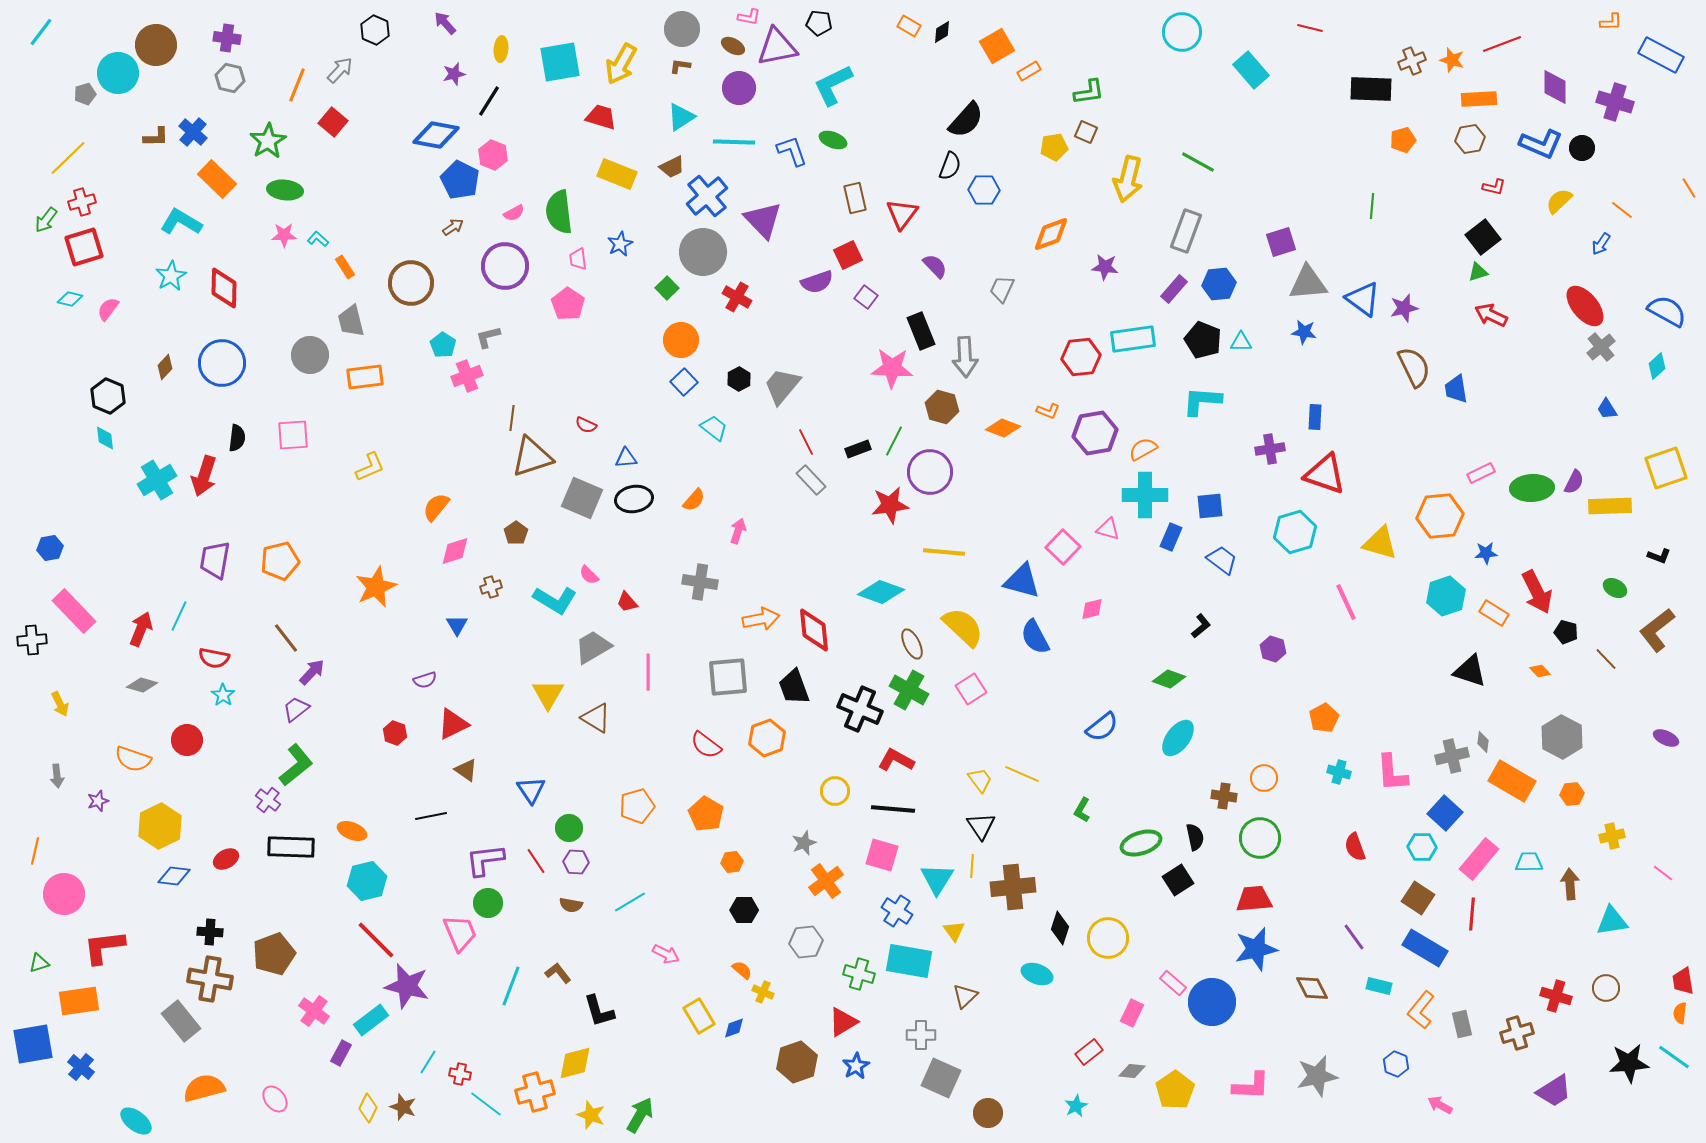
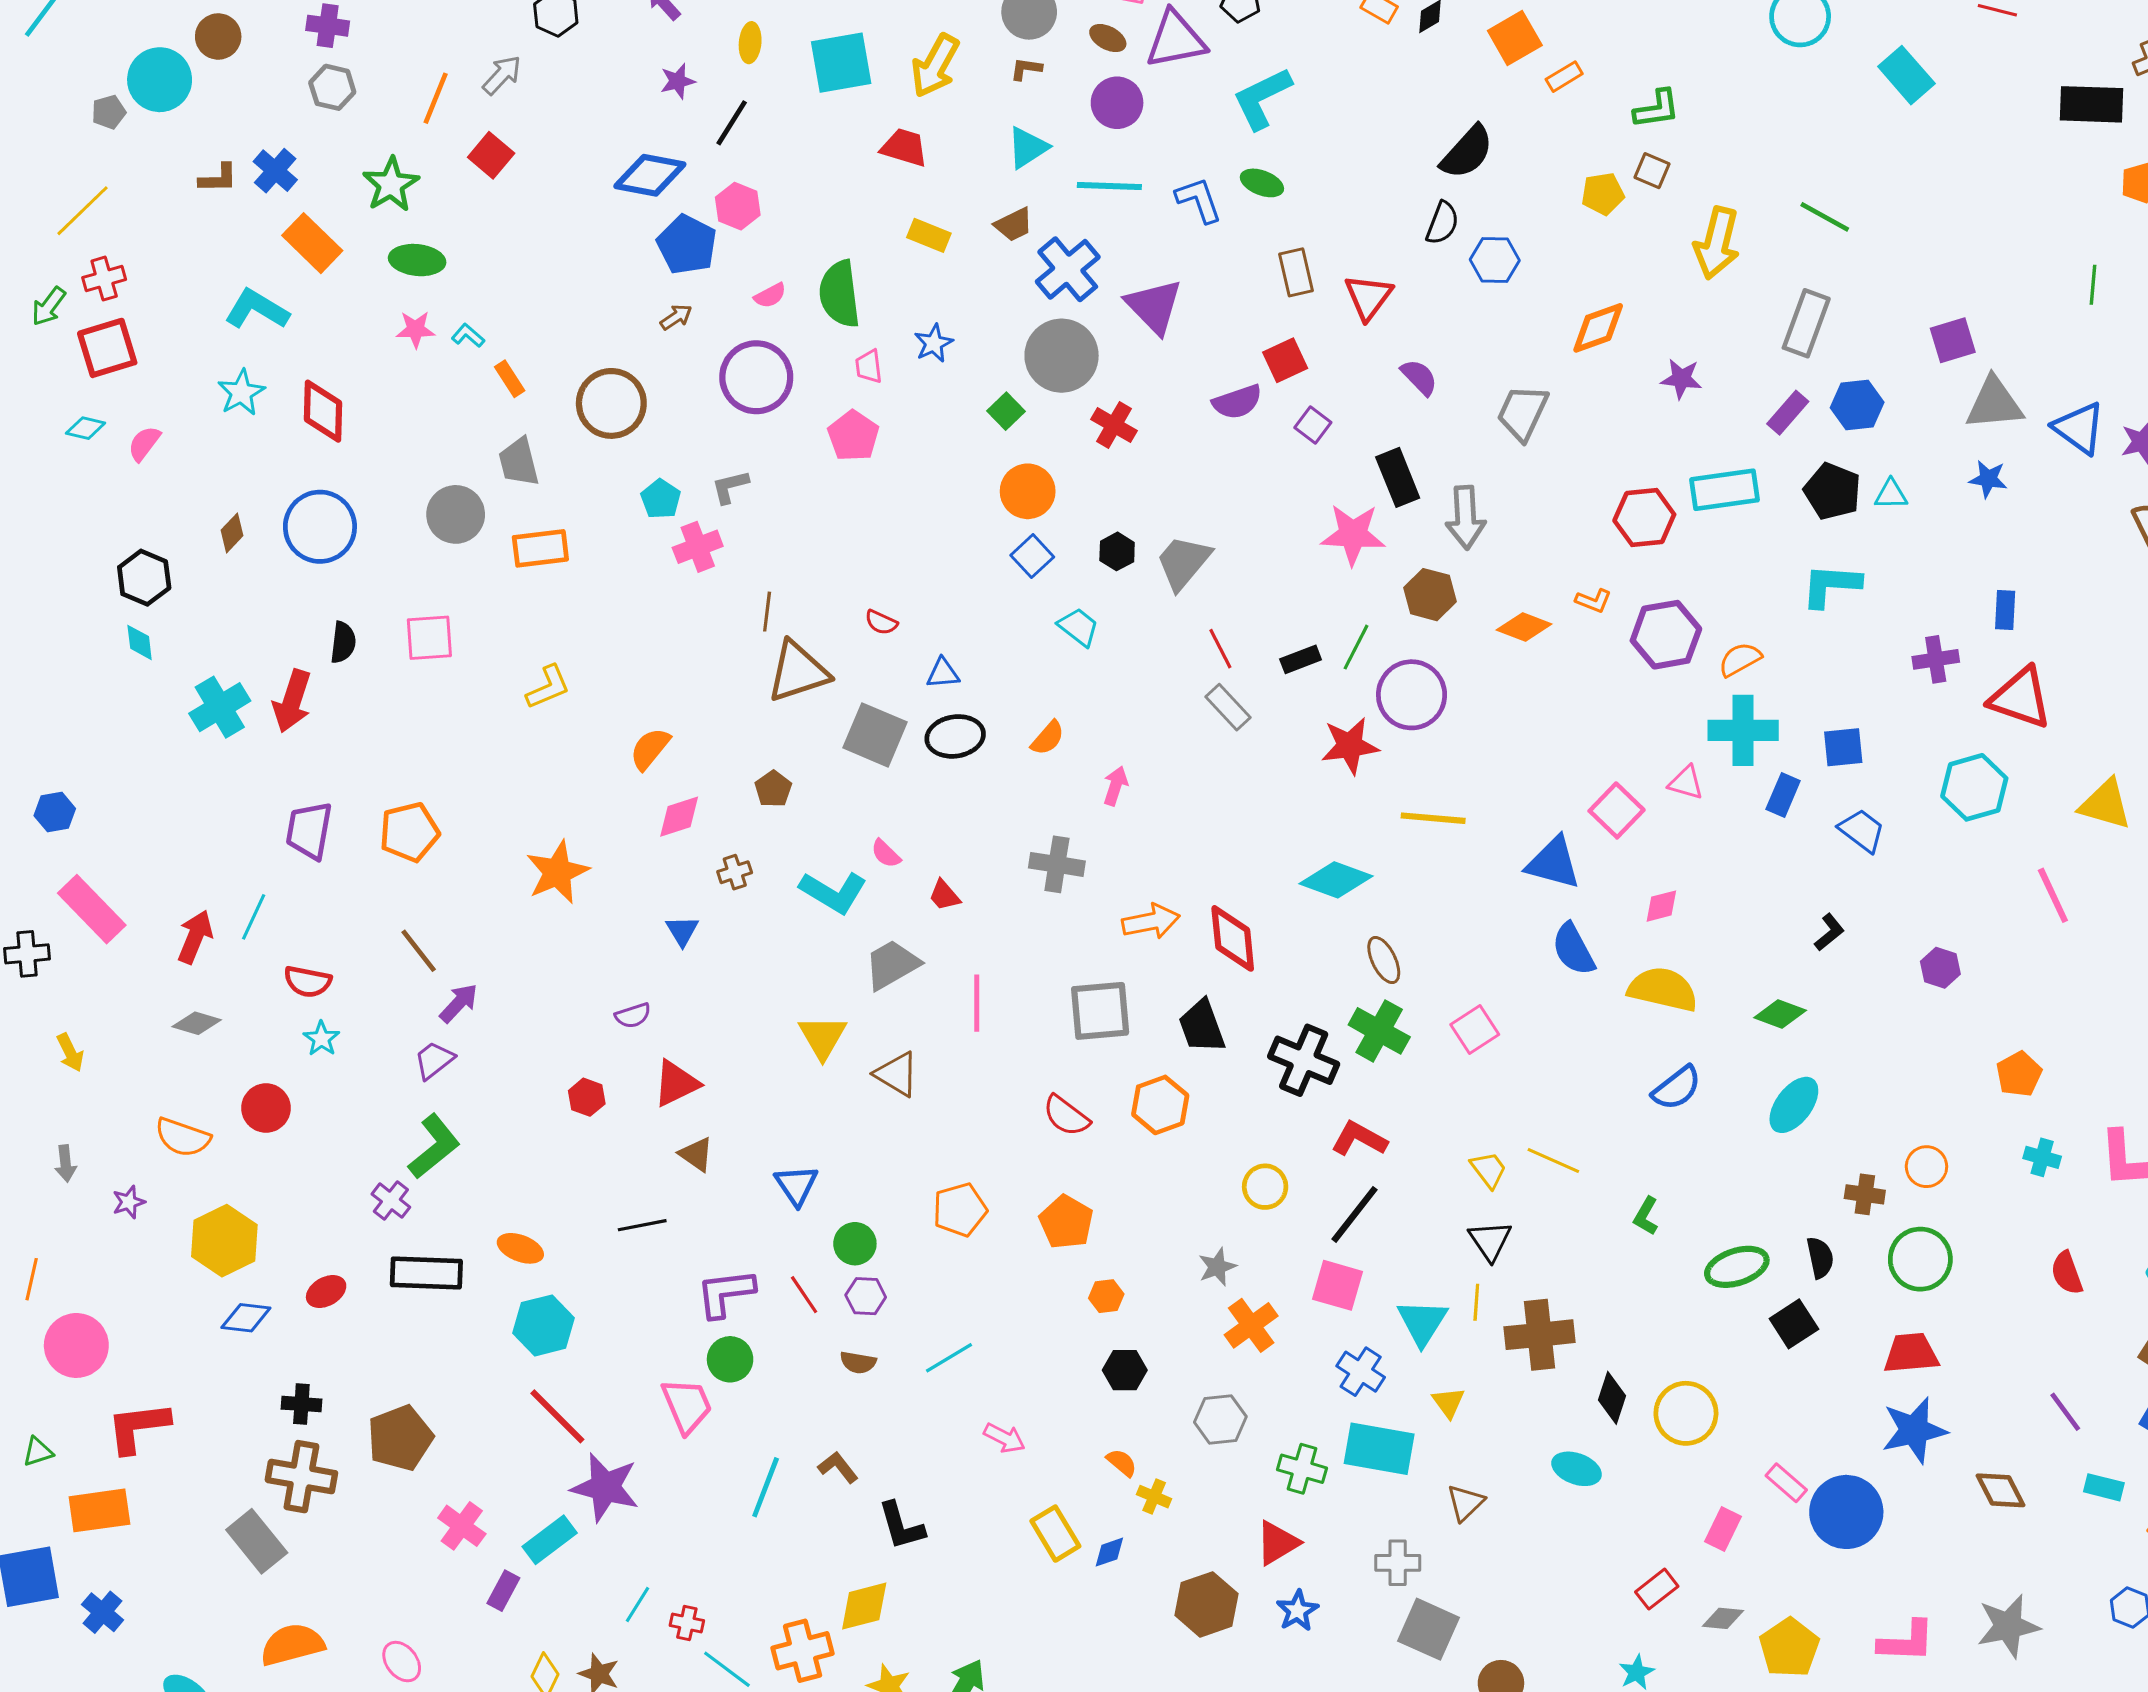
brown circle: (156, 45) -> (218, 36), size x0.7
yellow rectangle: (617, 174) -> (929, 235), size x0.7
gray trapezoid: (1002, 289) -> (1523, 413), size x1.4
yellow semicircle: (963, 627) -> (1663, 989), moved, turned -30
black line: (893, 809) -> (1354, 1214), turned -57

